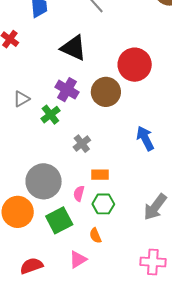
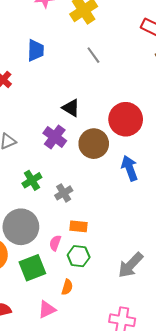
black triangle: (73, 48) -> (71, 108), moved, size x0.7
green cross: (50, 115) -> (32, 180), moved
blue arrow: (145, 138) -> (130, 168), moved
orange semicircle: (95, 236) -> (67, 287), turned -147

